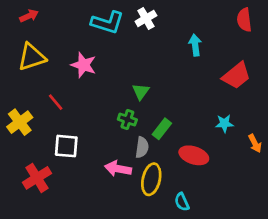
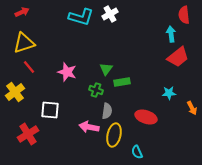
cyan arrow: (195, 45) -> (171, 34), moved
pink star: (84, 65) -> (67, 72), moved
red line: (56, 102) -> (29, 67), moved
green rectangle: (162, 129) -> (122, 82), moved, turned 42

